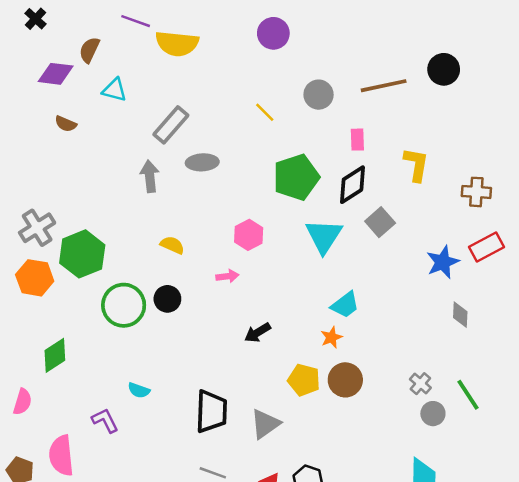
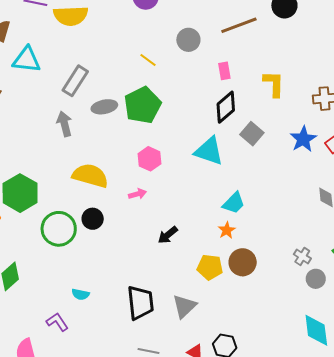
cyan triangle: (114, 90) -> (27, 60), size x1.4
green pentagon: (296, 177) -> (143, 105), moved
cyan triangle: (324, 236) -> (209, 151), turned -36
yellow semicircle: (172, 245) -> (90, 176), size x1.8
blue star: (443, 262) -> (303, 139), moved

